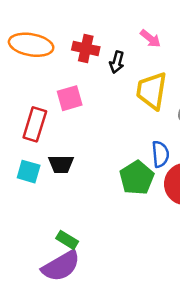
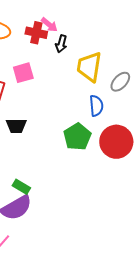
pink arrow: (150, 39) -> (49, 25), moved
blue semicircle: (160, 154) -> (96, 106), moved

